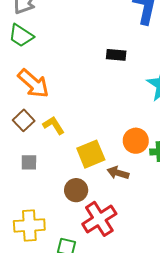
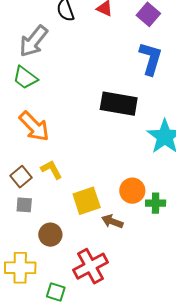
black rectangle: (116, 55) -> (119, 104), size x1.8
brown square: (24, 120) -> (21, 177), moved
brown circle: (76, 190) -> (50, 235), moved

